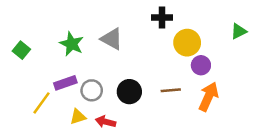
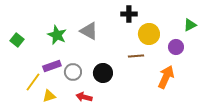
purple circle: (201, 65) -> (176, 47), moved
brown line: (171, 90) -> (136, 56), moved
yellow triangle: (78, 117) -> (49, 96), moved

